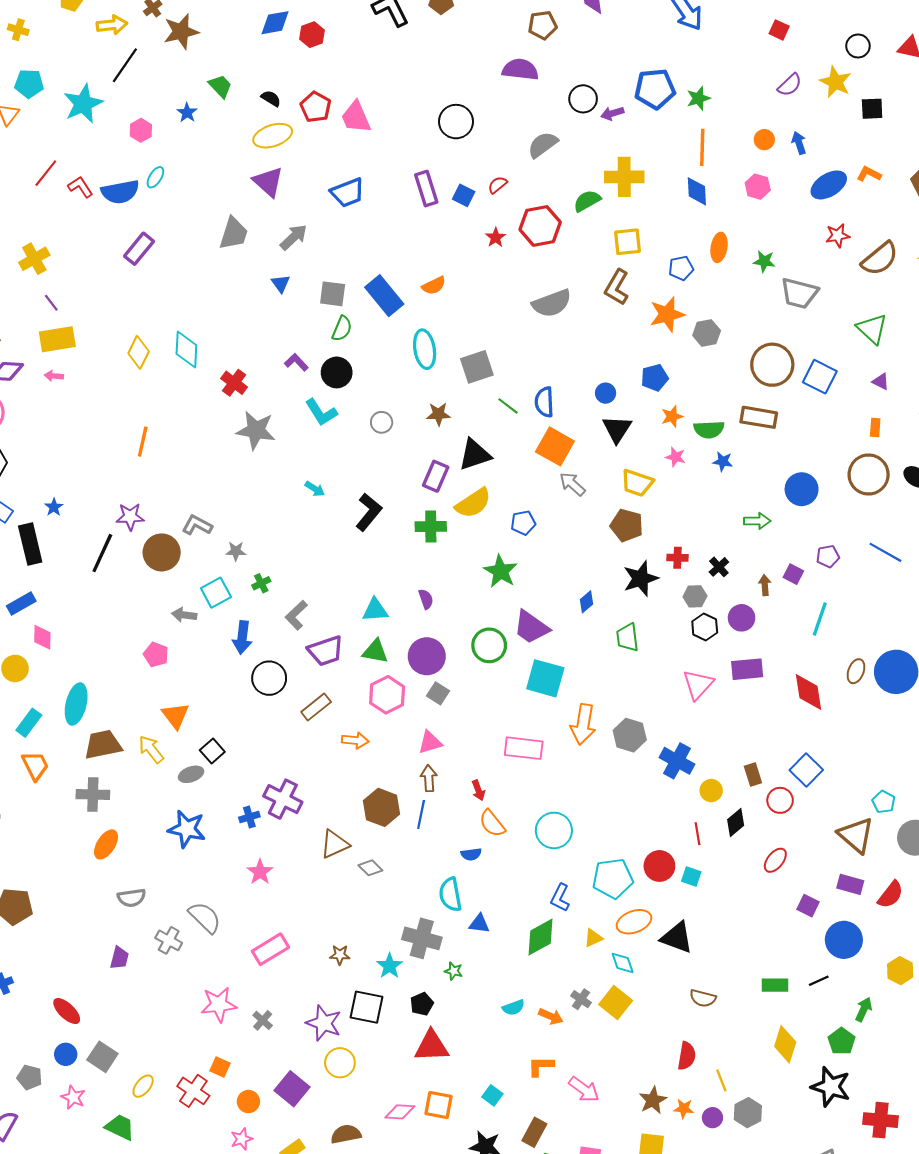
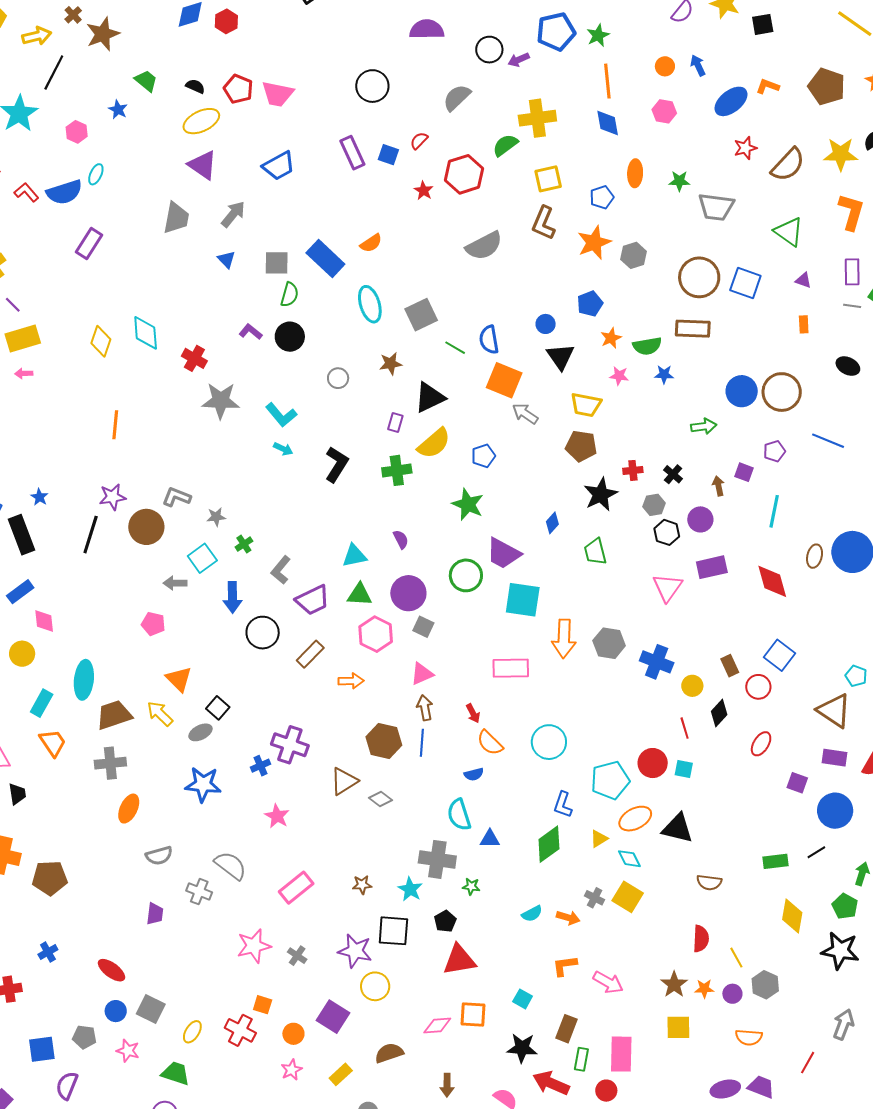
pink trapezoid: (356, 117) -> (278, 94), turned -48
cyan L-shape: (321, 412) -> (281, 415), moved
brown circle: (869, 474) -> (782, 392), moved
purple rectangle: (436, 476) -> (395, 422), size x0.7

